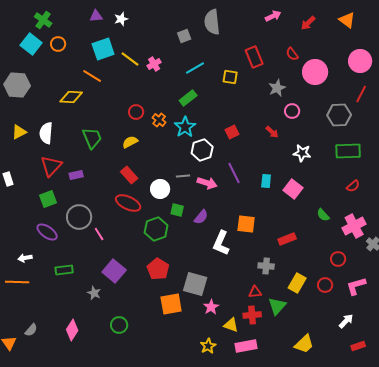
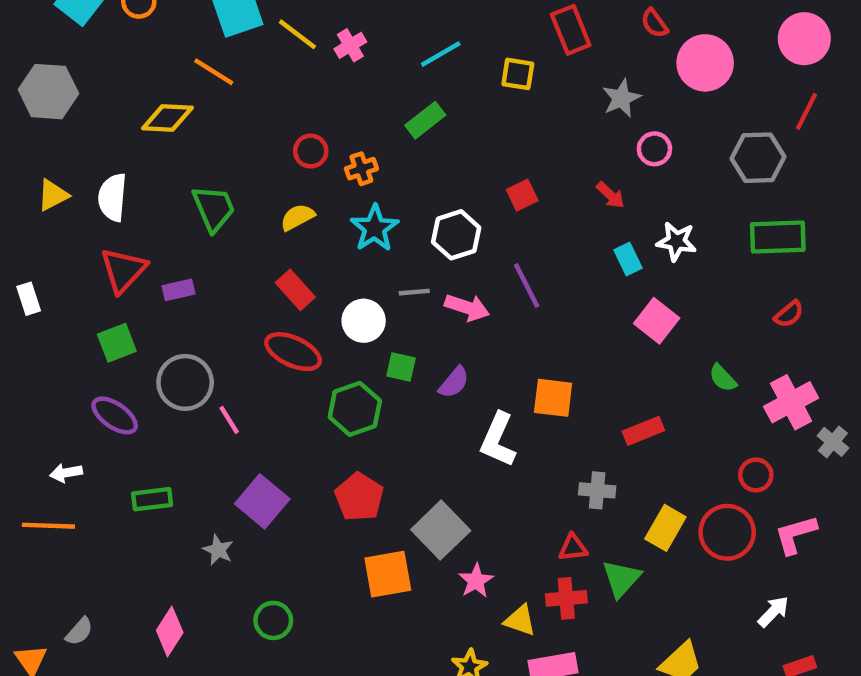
orange cross: (159, 120) -> (361, 169), turned 32
cyan star: (185, 127) -> (375, 228), moved
cyan rectangle: (266, 181) -> (628, 259), moved, turned -32
gray square: (195, 284) -> (441, 530), turned 30
red circle: (325, 285) -> (727, 532), size x1.6

